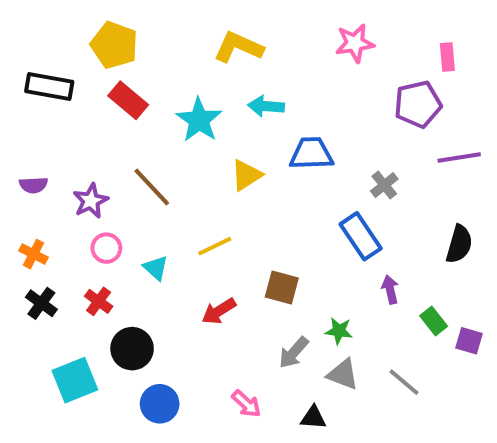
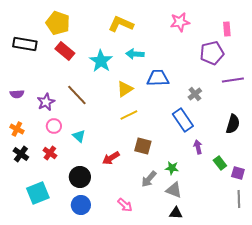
yellow line: (215, 246) -> (129, 115), moved
black circle: (132, 349) -> (80, 177), moved
gray line: (404, 382) -> (239, 199), moved, turned 48
black triangle: (313, 418) -> (176, 213), moved

